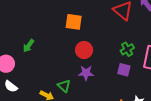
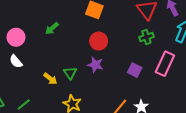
green arrow: (28, 46) -> (52, 28), moved
green cross: (127, 49) -> (146, 37), moved

